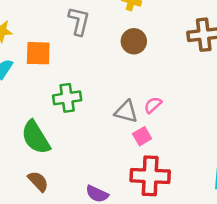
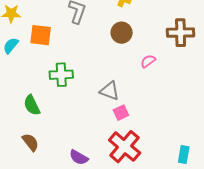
pink semicircle: (153, 105) -> (148, 61), moved
green semicircle: (36, 137) -> (32, 105), size x0.7
red cross: (150, 176) -> (125, 147), turned 32

